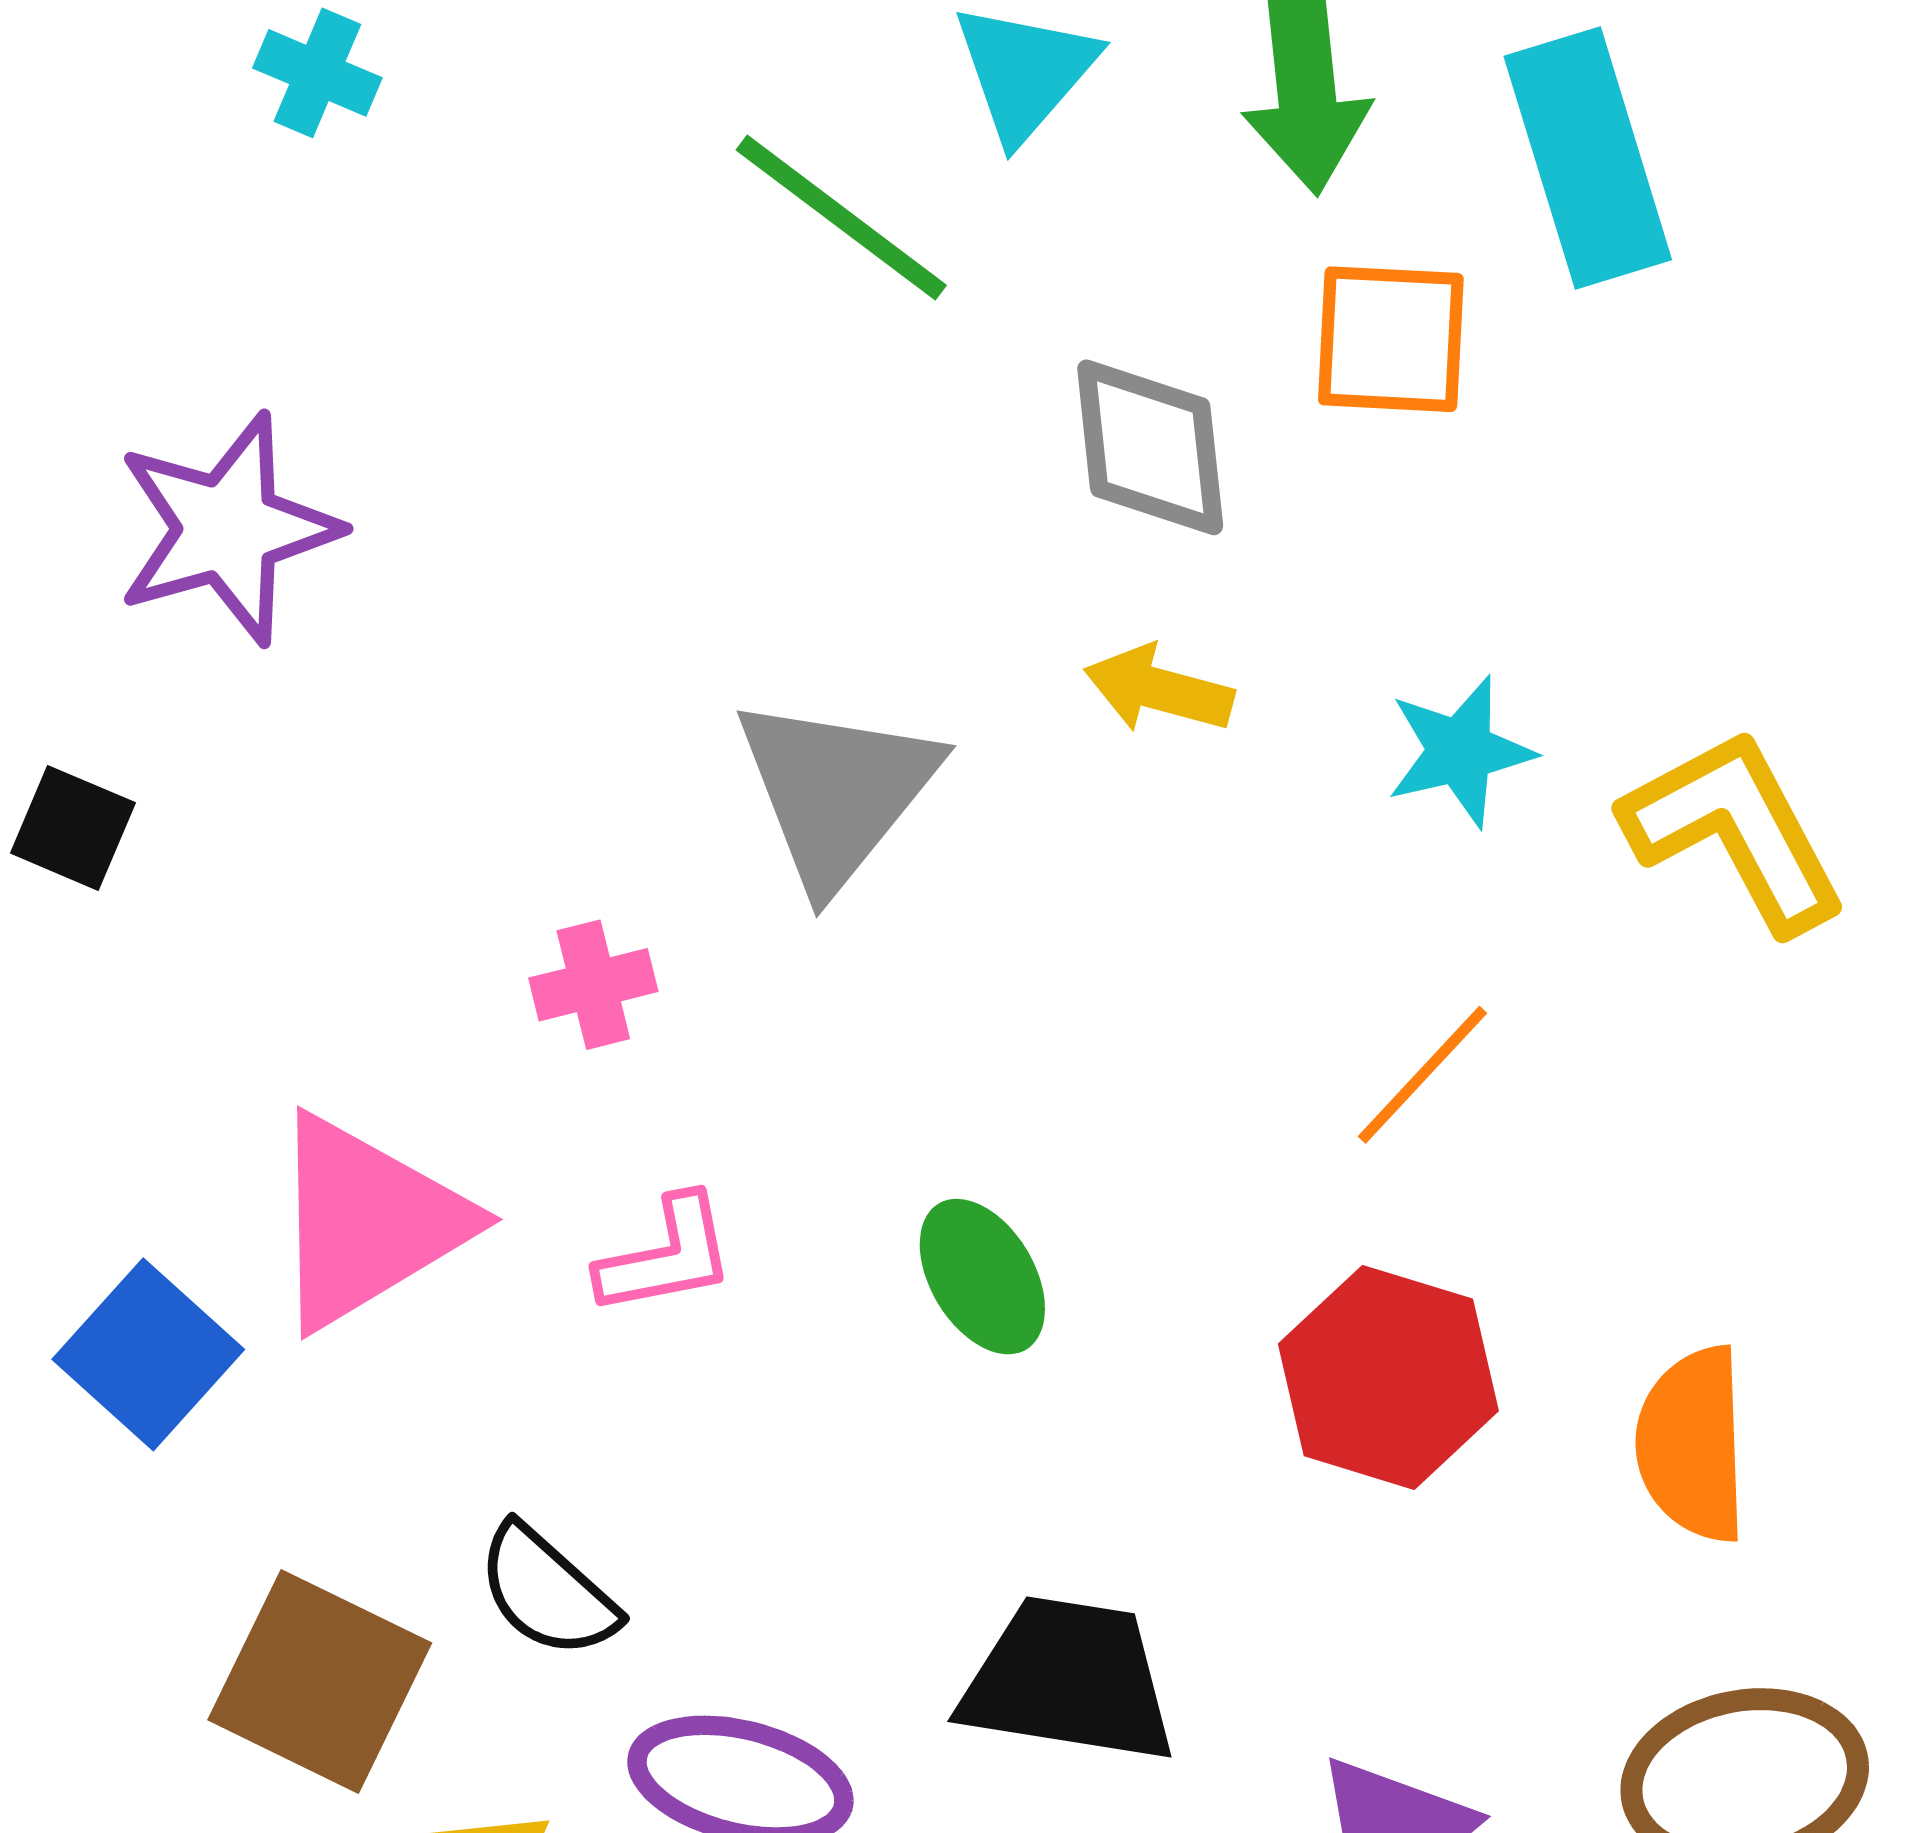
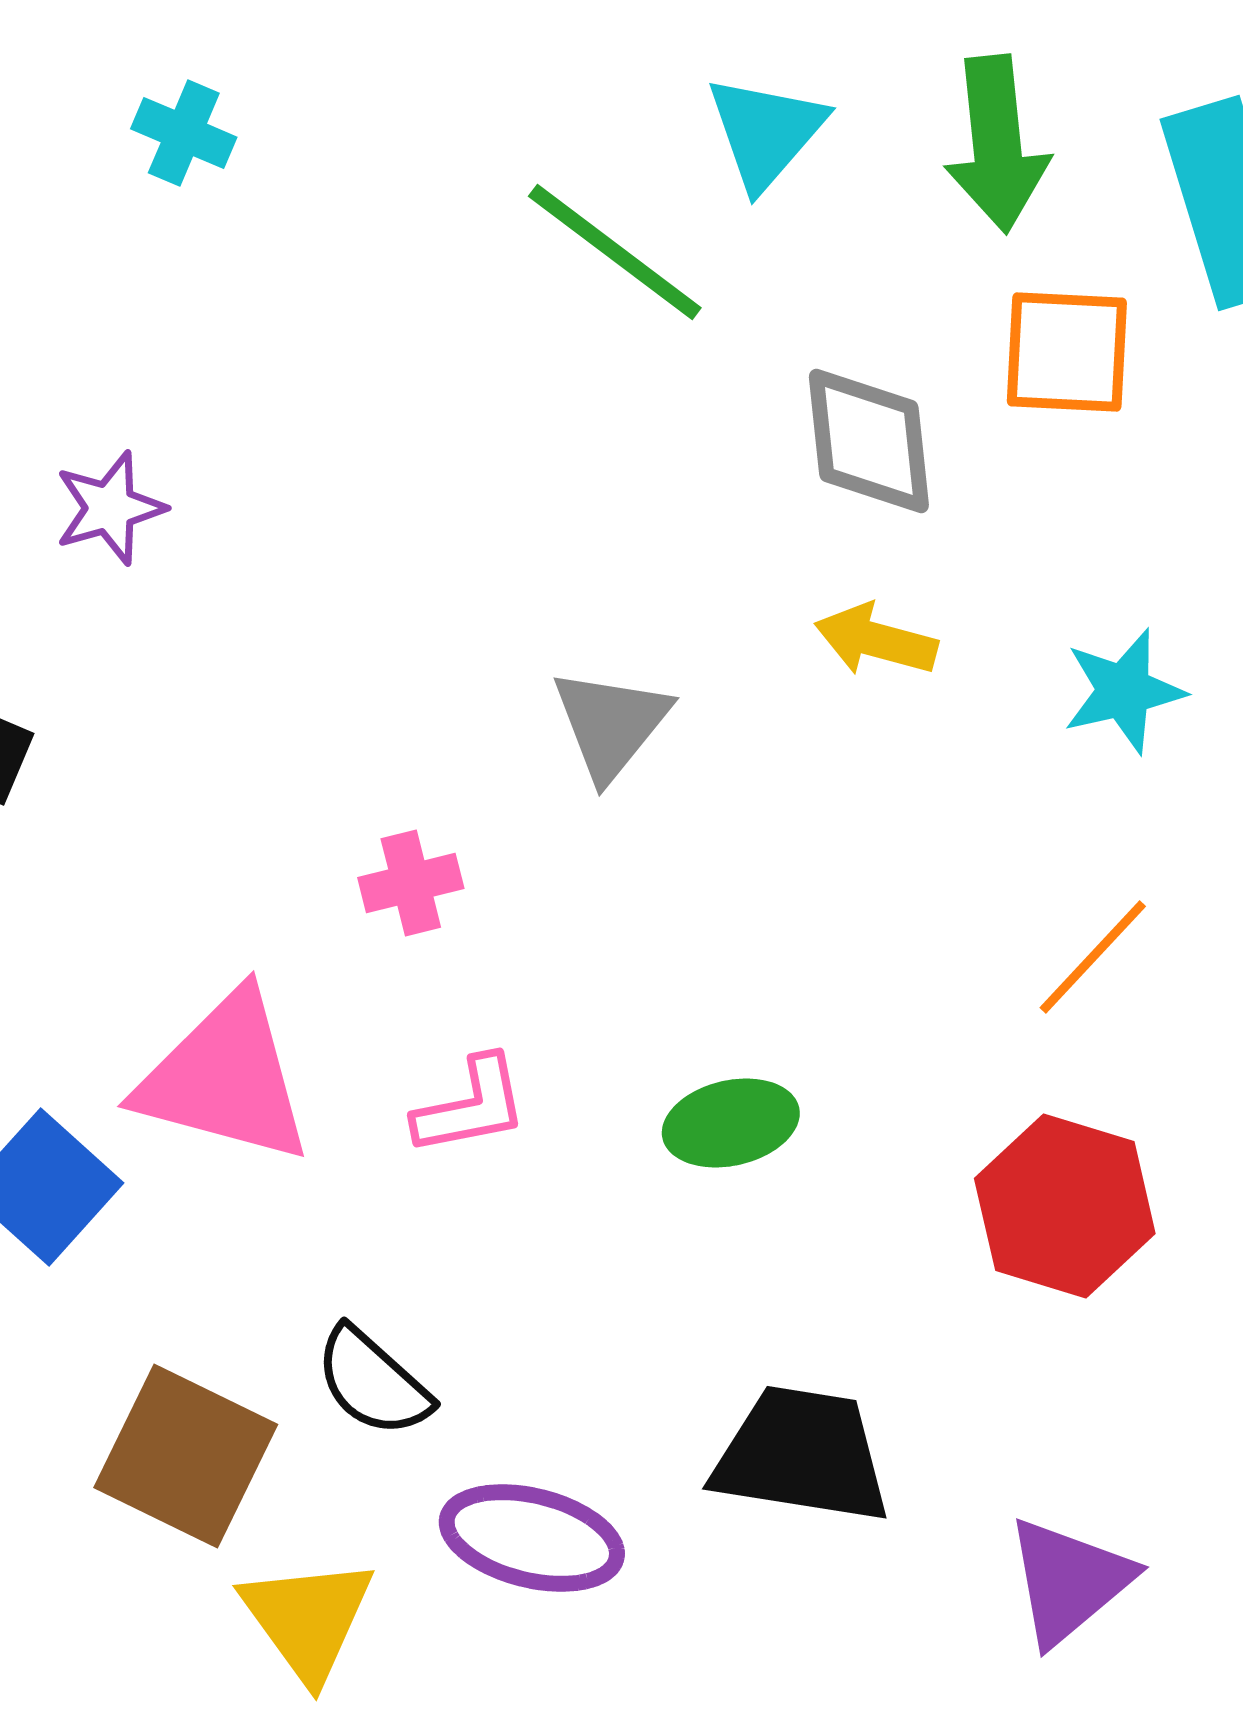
purple star: (227, 529) -> (110, 508), size x0.6
gray triangle: (836, 791) -> (611, 724), size x0.7
pink triangle: (367, 1222) -> (225, 1078), turned 46
green ellipse: (982, 1277) -> (731, 1123), turned -72

